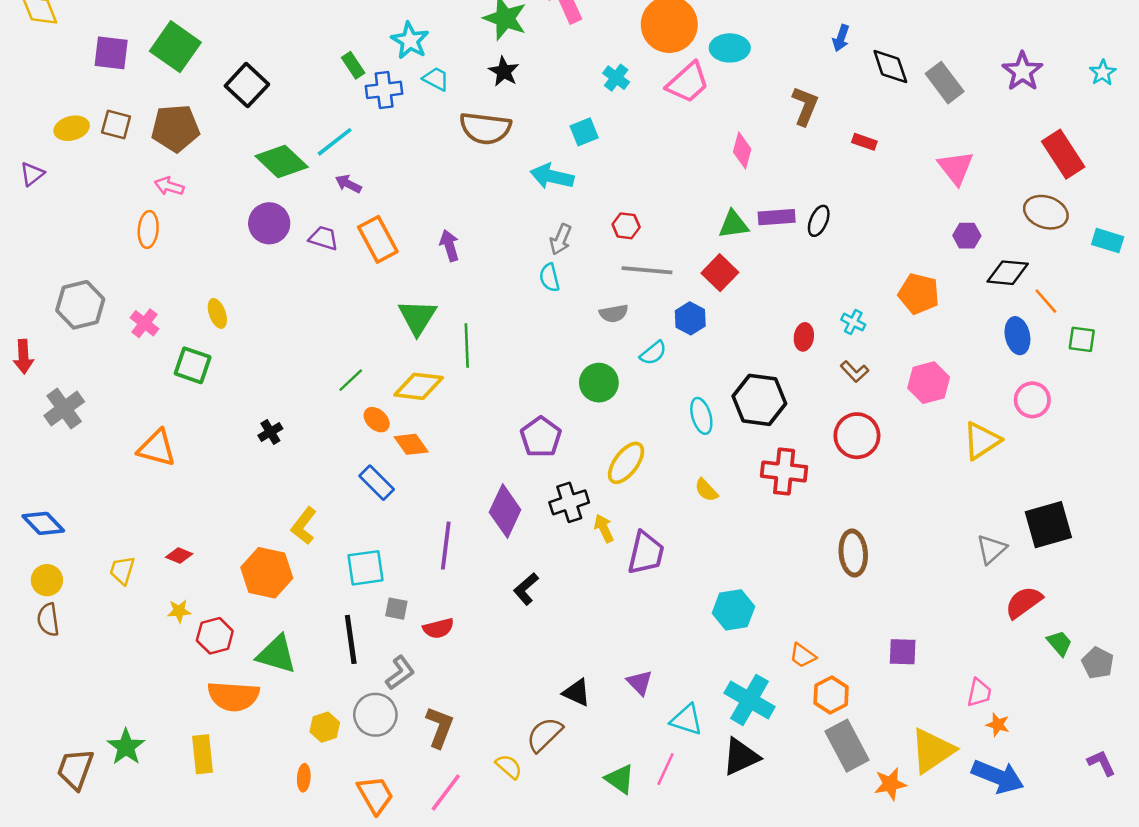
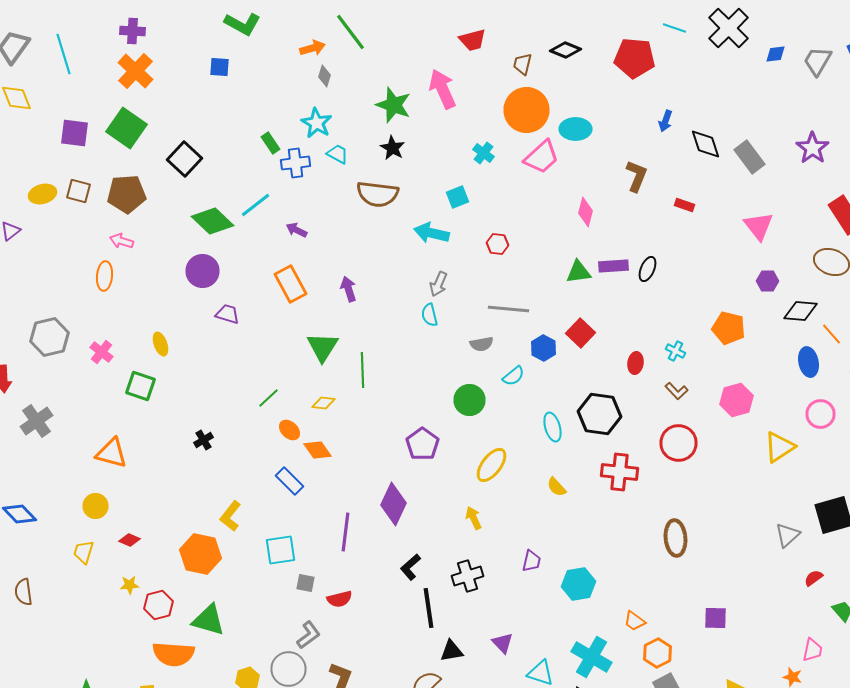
purple arrow: (348, 184) -> (296, 230), moved
red hexagon: (626, 226) -> (498, 244), moved
purple trapezoid: (324, 238) -> (228, 314), moved
red square: (720, 273) -> (580, 333), moved
yellow diamond: (419, 386) -> (324, 403), size x0.6
black cross: (569, 502) -> (468, 576), moved
purple trapezoid: (646, 553) -> (532, 561), moved, size x0.6
yellow circle: (47, 580) -> (96, 506), moved
red semicircle: (1024, 602) -> (814, 578), size x0.6
black line: (351, 639) -> (428, 608), moved
black triangle: (577, 693) -> (452, 651), turned -35
pink trapezoid: (979, 693) -> (812, 650), moved

